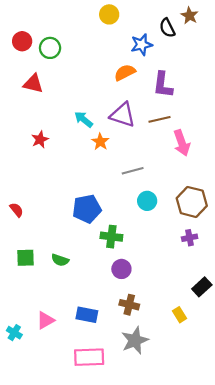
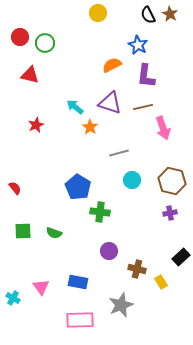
black semicircle: (167, 28) -> (148, 15), moved
blue star: (142, 45) -> (138, 45), moved, turned -30
blue pentagon: (87, 209) -> (78, 187), turned -30
purple circle: (121, 269) -> (109, 251), moved
brown cross: (129, 305) -> (137, 269), moved
pink triangle: (46, 320) -> (41, 287), turned -36

